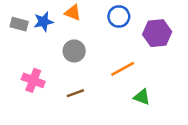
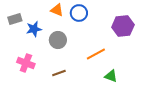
blue circle: (119, 16) -> (79, 13), moved
blue star: (43, 22) -> (34, 29), moved
gray rectangle: (19, 24) -> (15, 19), turned -32

